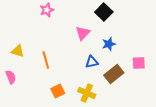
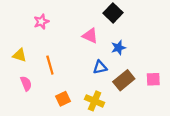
pink star: (47, 10) -> (41, 22), moved
pink triangle: (83, 33) -> (90, 36), turned -49
pink square: (139, 63) -> (153, 79), moved
pink semicircle: (11, 77) -> (26, 84), moved

